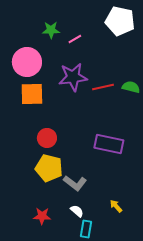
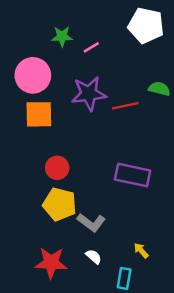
green semicircle: (131, 87) -> (159, 89), moved
red star: (42, 216) -> (51, 263), size x1.5
cyan rectangle: (86, 229) -> (124, 278), moved

